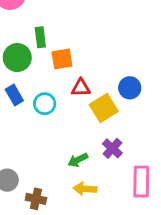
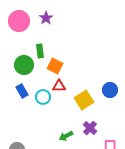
orange square: (62, 59) -> (55, 66), turned 35
red triangle: (81, 88) -> (59, 86), moved
blue circle: (130, 88) -> (110, 90), moved

